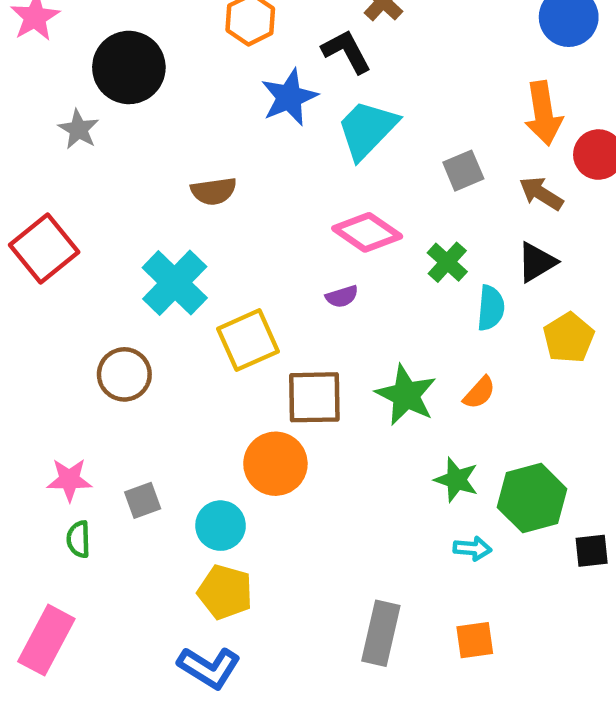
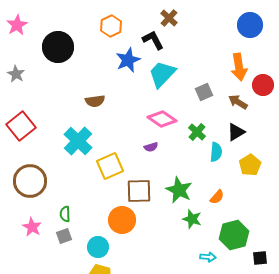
gray star: (79, 129) -> (16, 74), moved
brown circle: (124, 374) -> (30, 181), moved, size x1.4
orange semicircle: (479, 393) -> (217, 197), moved
pink star: (69, 480) -> (32, 227), turned 30
green star: (456, 480) -> (192, 219), moved
green semicircle: (79, 539) -> (65, 214), moved

